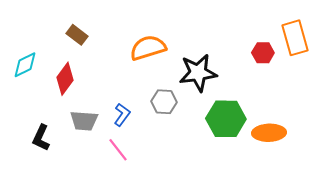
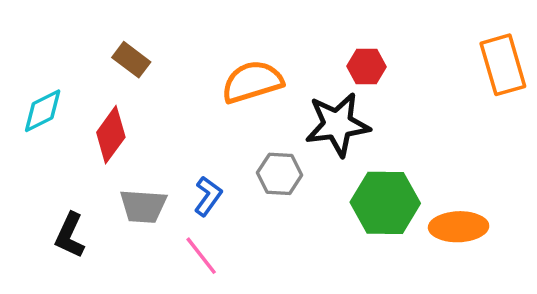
red hexagon: (263, 53) -> (367, 66), moved

